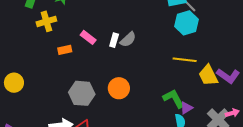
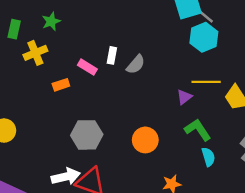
white rectangle: (114, 40) -> (112, 55), moved
orange circle: (119, 88) -> (145, 140), moved
purple triangle: (186, 108) -> (184, 97), moved

